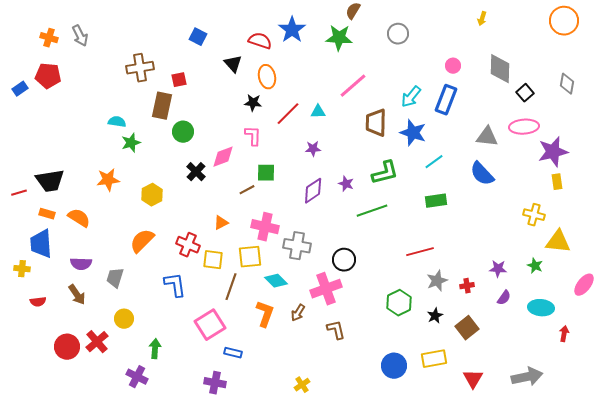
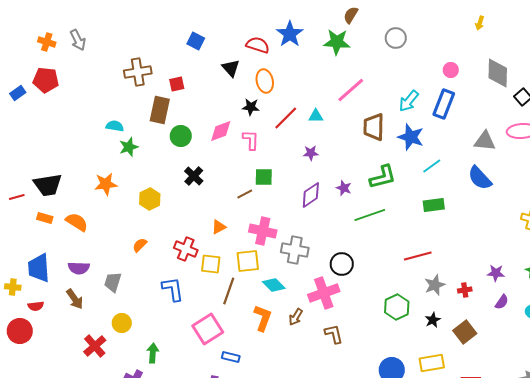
pink diamond: (223, 157) -> (221, 131), moved
orange semicircle: (142, 241) -> (140, 245), size x0.6
blue trapezoid: (41, 244) -> (39, 268), moved
yellow cross: (22, 269) -> (13, 287), moved
red circle: (67, 347) -> (20, 331), moved

